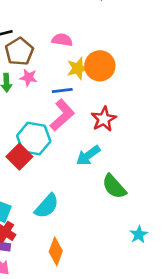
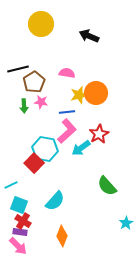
cyan arrow: (88, 155) -> (81, 148), moved

